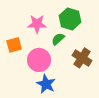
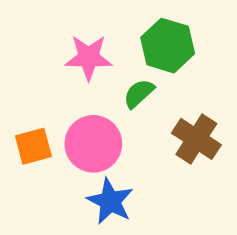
orange square: (14, 45) -> (33, 146), moved

